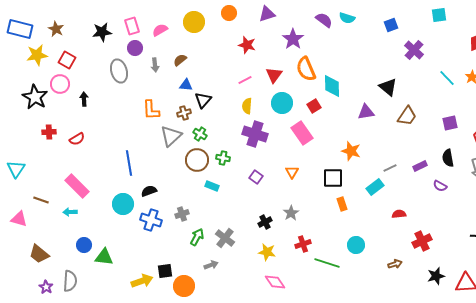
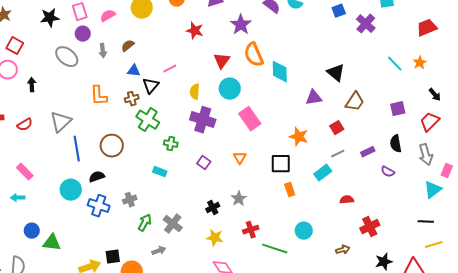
purple cross: (414, 50) -> (366, 24), moved
gray ellipse: (119, 71) -> (67, 57), turned -35
pink line: (245, 80) -> (170, 69), moved
red square: (314, 106) -> (337, 128), moved
green cross: (200, 134) -> (148, 120), size x1.6
gray triangle: (171, 136) -> (61, 122), moved
brown circle: (197, 160) -> (112, 146), moved
pink rectangle: (77, 186) -> (25, 172), size x0.7

